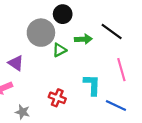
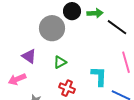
green arrow: (83, 39) -> (95, 13), moved
green triangle: (59, 50) -> (60, 62), moved

